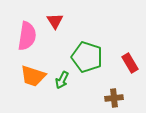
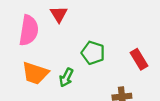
green pentagon: (87, 57) -> (93, 53), size x0.7

